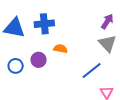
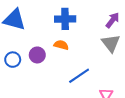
blue cross: (44, 24) -> (65, 19), moved
blue line: (92, 71) -> (79, 76), moved

